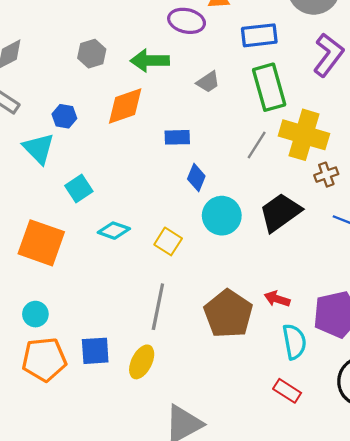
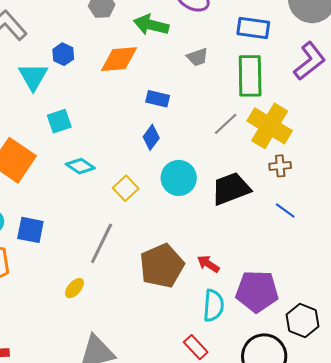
blue diamond: (196, 178) -> (151, 137), moved
blue square: (95, 351) -> (30, 230), moved
yellow ellipse: (142, 362) -> (74, 288), size x0.7

